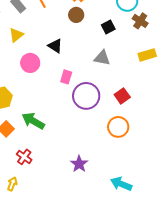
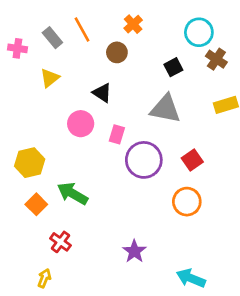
brown circle: (76, 15) -> (117, 52), moved
gray triangle: (102, 58) -> (165, 109), size x1.4
pink circle: (30, 63) -> (81, 124), moved

